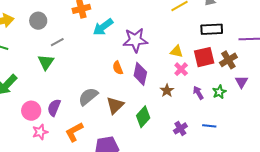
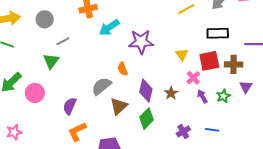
yellow triangle: (176, 52) -> (182, 54), turned 40
brown cross: (228, 60) -> (234, 64), turned 30
pink cross: (181, 69) -> (193, 78), moved
purple diamond: (140, 74) -> (146, 91), moved
gray semicircle: (88, 97) -> (102, 86), moved
purple semicircle: (54, 108) -> (70, 106), moved
pink circle: (31, 111) -> (35, 93), moved
pink star: (40, 132) -> (14, 132), moved

